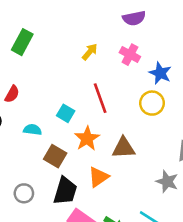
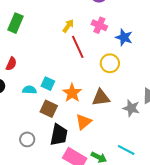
red line: (100, 98) -> (78, 47), moved
yellow circle: (152, 103) -> (110, 63), moved
cyan square: (66, 113) -> (48, 84), moved
gray star: (167, 182) -> (131, 108), moved

